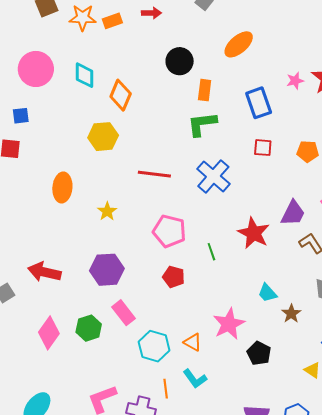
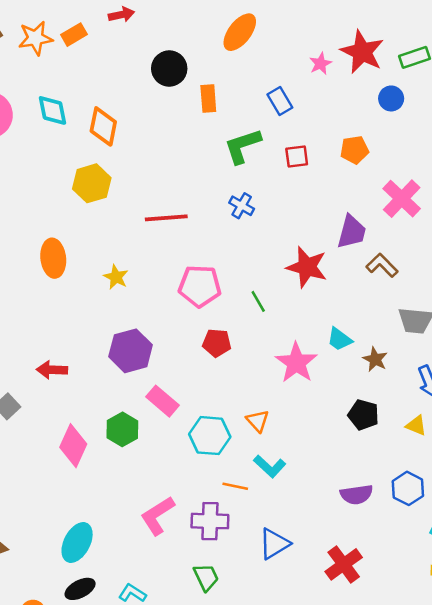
blue rectangle: (259, 103) -> (280, 101), size x0.7
green L-shape: (202, 124) -> (243, 146), moved
blue cross: (213, 176) -> (242, 206), size x0.6
red arrow: (44, 272) -> (52, 370), size x0.7
pink star: (229, 324) -> (296, 363), moved
orange triangle: (193, 342) -> (258, 421), turned 30
black pentagon: (259, 353) -> (363, 415), moved
orange line: (166, 389) -> (235, 486), turned -60

